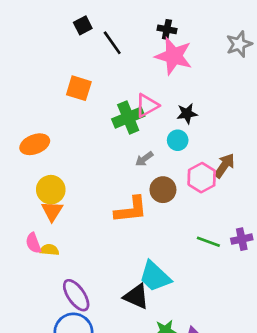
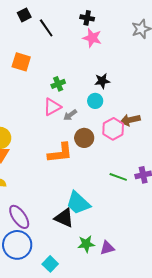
pink star: (174, 56) -> (92, 38), size x0.7
pink triangle: (147, 106) -> (52, 107), moved
green cross: (128, 118) -> (58, 84), size x0.6
brown arrow: (224, 166) -> (130, 120), turned -138

